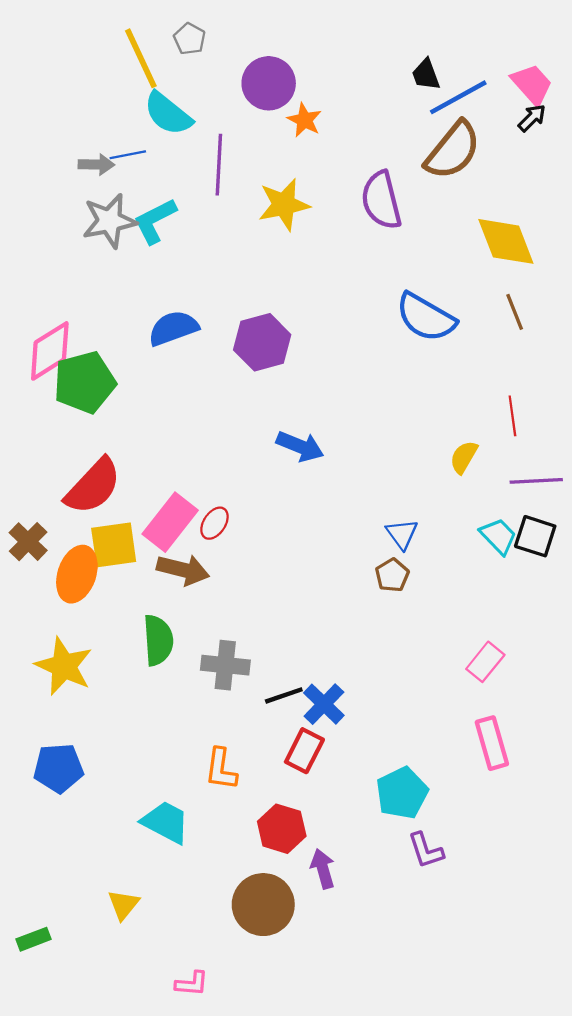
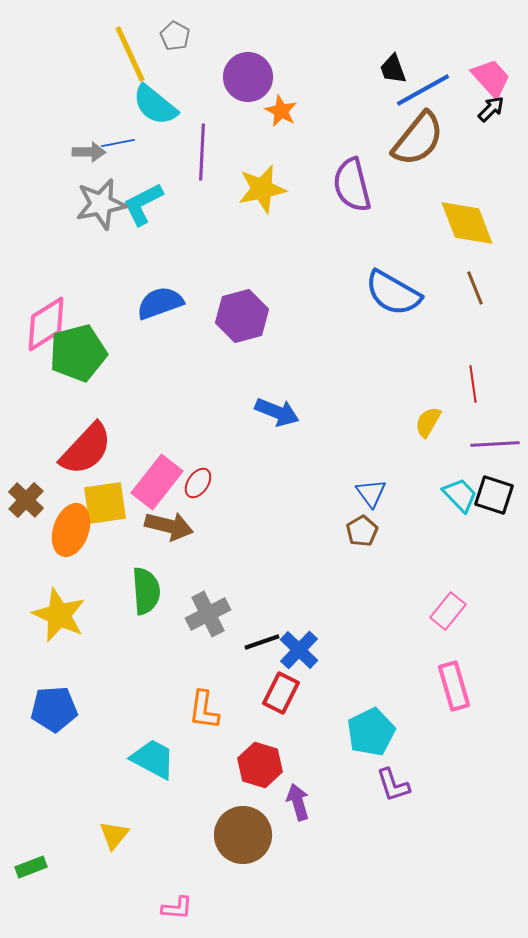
gray cross: (225, 665) -> (208, 614), turned -33

